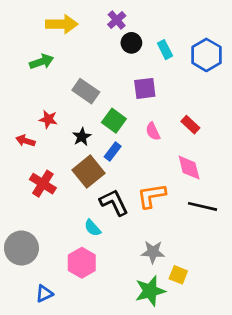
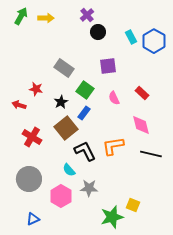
yellow arrow: (62, 24) -> (46, 18), size x0.7
cyan rectangle: (165, 50) -> (131, 37), moved
green arrow: (42, 62) -> (21, 16), moved, turned -42
gray circle: (21, 248) -> (29, 179), moved
gray star: (153, 252) -> (89, 188), moved

